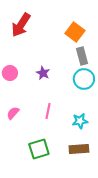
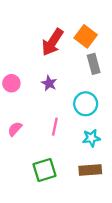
red arrow: (21, 25) -> (53, 42), moved
cyan circle: (84, 79) -> (86, 104), moved

